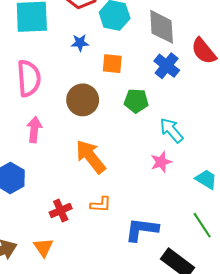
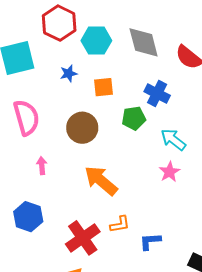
blue cross: (167, 66) -> (157, 94), moved
pink arrow: (34, 130) -> (42, 166), size x0.7
red cross: (61, 210) -> (83, 238), size x1.6
blue L-shape: (142, 230) -> (150, 241), moved, size x0.7

